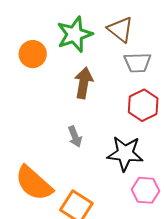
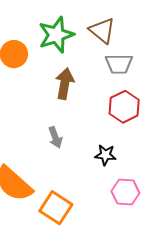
black star: (125, 153) -> (105, 155), size x0.6

